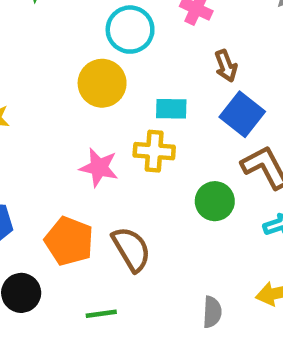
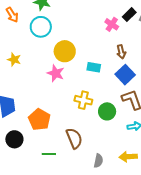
cyan circle: (130, 30) -> (41, 27), moved
yellow cross: (154, 151) -> (83, 100), moved
pink star: (99, 168) -> (56, 73), moved
brown semicircle: (131, 249) -> (74, 138), moved

